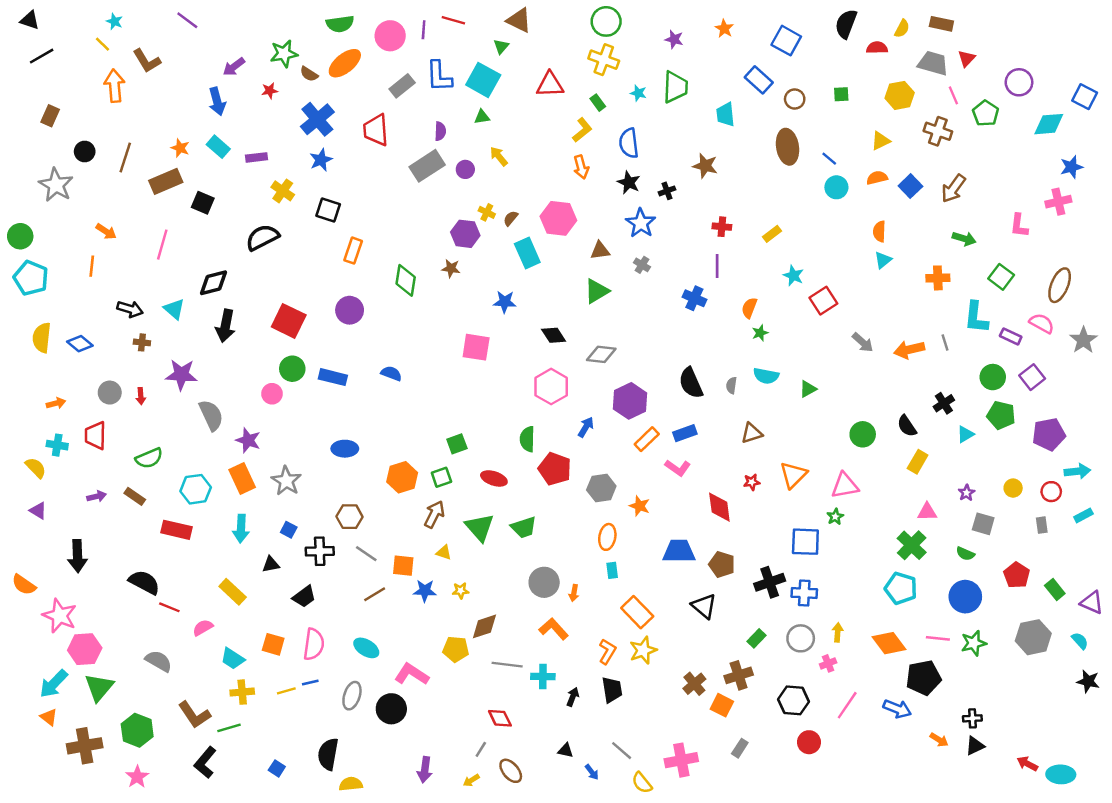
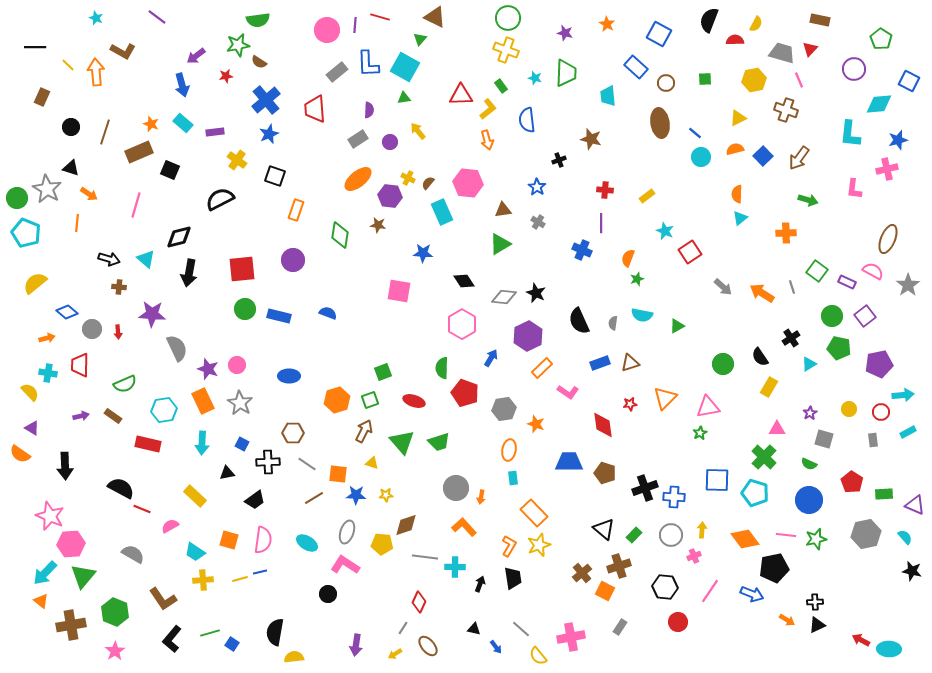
black triangle: (30, 20) -> (71, 168), moved
green semicircle: (340, 24) -> (258, 20), moved
brown rectangle: (941, 24) -> (820, 20), moved
yellow line: (103, 44) -> (68, 65), moved
black line: (42, 56) -> (35, 47), turned 30
brown L-shape: (147, 61) -> (123, 51), turned -30
orange ellipse: (345, 63) -> (358, 179), moved
red triangle: (550, 85) -> (461, 95), moved
green pentagon: (986, 113) -> (881, 39), moved
gray rectangle: (427, 166) -> (358, 139), size x0.7
black star: (629, 183) -> (536, 293), moved
gray star: (56, 185) -> (47, 189), moved
blue star: (641, 223) -> (537, 187), size x0.7
green square: (1001, 277) -> (817, 271), moved
cyan L-shape: (976, 317) -> (850, 134), moved
red square: (289, 321) -> (242, 269), turned -32
yellow semicircle: (42, 338) -> (35, 283), turned 45
blue diamond: (80, 344) -> (67, 312), moved
orange arrow: (909, 350) -> (762, 293), turned 45
pink circle: (272, 394) -> (237, 365), moved
blue rectangle: (685, 433) -> (600, 363), moved
blue square: (805, 542) -> (717, 480), moved
orange semicircle: (24, 585) -> (20, 454), moved
green rectangle: (1055, 589) -> (884, 494), turned -54
black triangle: (704, 606) -> (604, 529), moved
gray ellipse: (352, 696) -> (347, 532), moved
black circle: (391, 709) -> (328, 594), size x0.7
red diamond: (500, 718) -> (419, 602), turned 50
green line: (229, 728) -> (210, 633), moved

